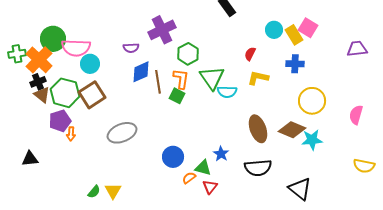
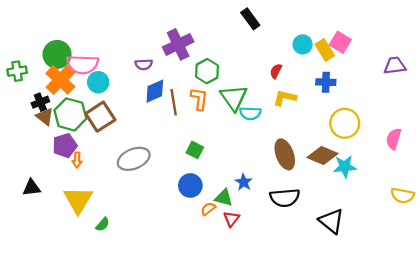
orange cross: (39, 60) -> (60, 80), moved
green square: (177, 96) -> (195, 150), moved
yellow triangle: (113, 191) -> (78, 200), moved, size x1.6

